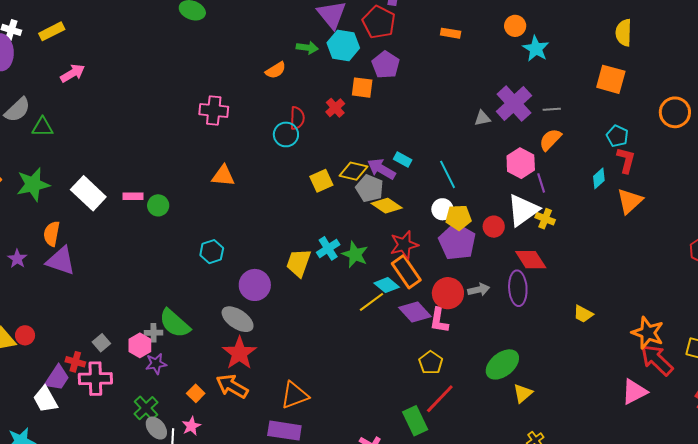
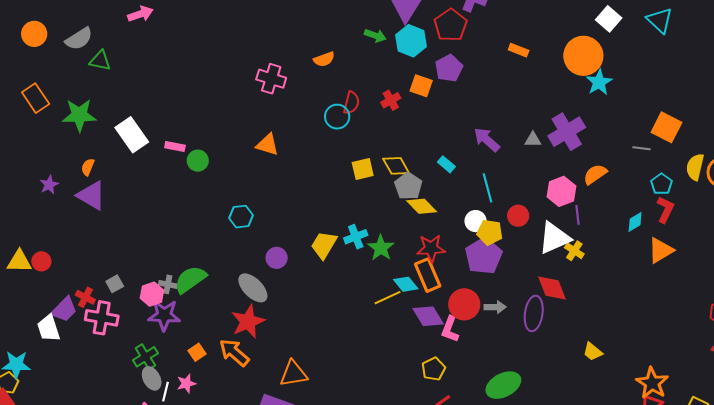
orange circle: (515, 26) -> (583, 56), size x1.8
yellow semicircle: (624, 33) -> (695, 167), moved
orange semicircle: (276, 70) -> (324, 59), moved
gray line: (552, 109) -> (642, 148), moved
purple arrow: (381, 169) -> (487, 140), moved
yellow diamond: (354, 171) -> (396, 166), turned 36
red circle: (494, 227) -> (518, 216), moved
orange semicircle: (52, 234) -> (88, 167), size x0.7
purple circle: (255, 285) -> (277, 258), size x0.7
green semicircle: (175, 323) -> (190, 279), turned 92
purple star: (156, 364) -> (164, 315), size x1.5

